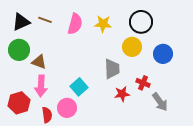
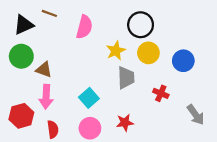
brown line: (45, 20) -> (49, 13), moved
black circle: (141, 22) -> (141, 25), moved
yellow star: (103, 24) -> (116, 51), moved, turned -30
red star: (122, 94) -> (125, 123), moved
gray arrow: (160, 102) -> (196, 115), moved
pink circle: (67, 108) -> (90, 128), moved

